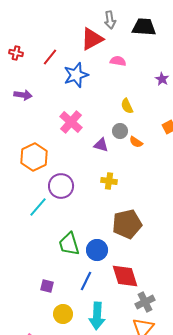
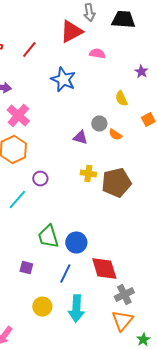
blue star: (76, 75) -> (63, 80), moved, turned -30
yellow semicircle: (127, 106) -> (121, 99), moved
pink cross: (71, 122) -> (18, 116), moved
purple circle: (61, 186) -> (40, 179), size x0.6
brown pentagon: (127, 224) -> (116, 183), moved
purple square: (47, 286) -> (26, 268), moved

